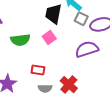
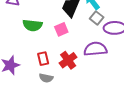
red rectangle: (38, 70) -> (43, 59), turned 56
red cross: (69, 85) -> (68, 60), moved

